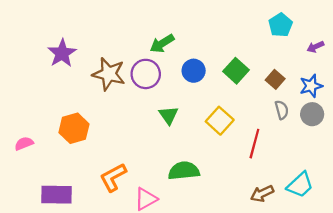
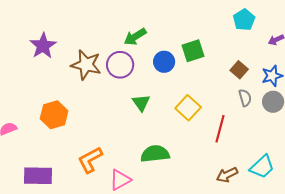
green square: (236, 71) -> (193, 51), moved, turned 30

